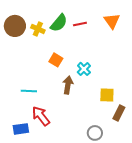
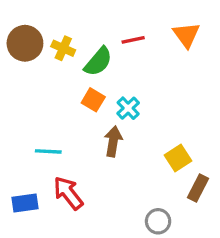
green semicircle: (59, 23) -> (98, 62), moved
cyan cross: (84, 69) -> (128, 108), moved
yellow square: (107, 95) -> (178, 158), turned -35
blue rectangle: (21, 129) -> (25, 203), moved

